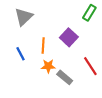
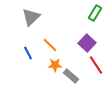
purple square: (69, 37) -> (87, 43), moved
orange line: (43, 46) -> (50, 45), turned -49

